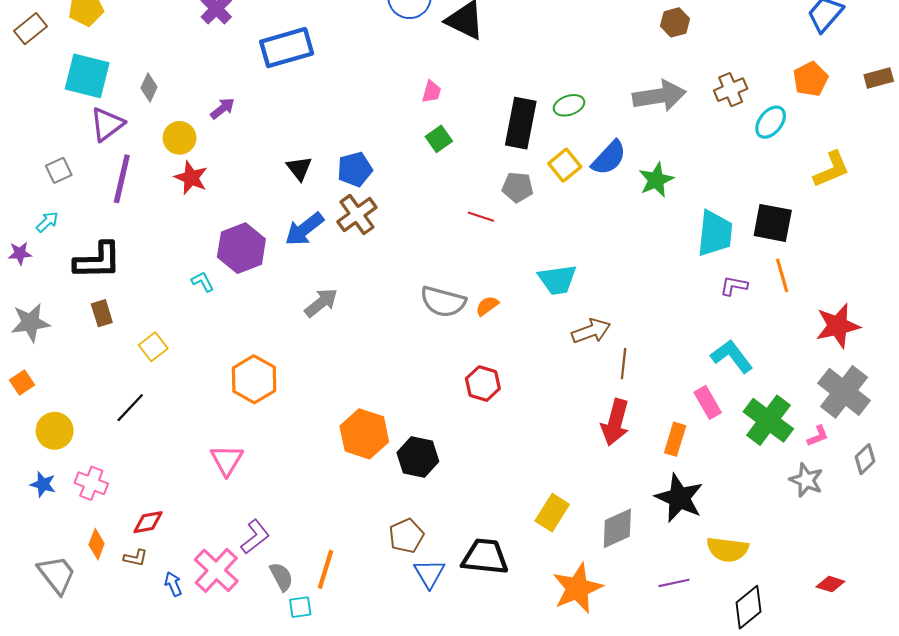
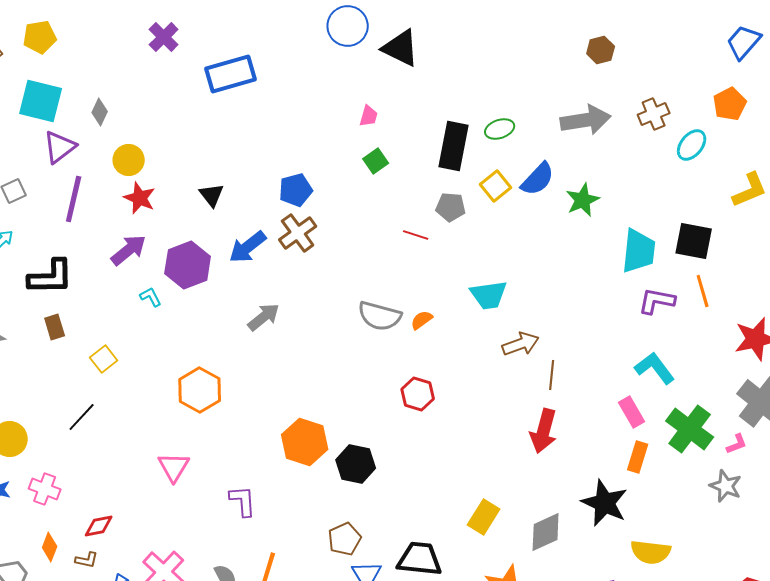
purple arrow: (223, 108) -> (129, 250), moved, size x1.5
black triangle: (299, 168) -> (212, 195), moved
purple L-shape: (734, 286) -> (657, 301), size x1.4
orange rectangle: (675, 439) -> (638, 457), moved
purple L-shape: (255, 537) -> (243, 501), moved, turned -56

